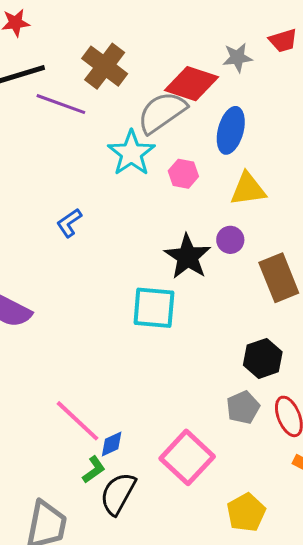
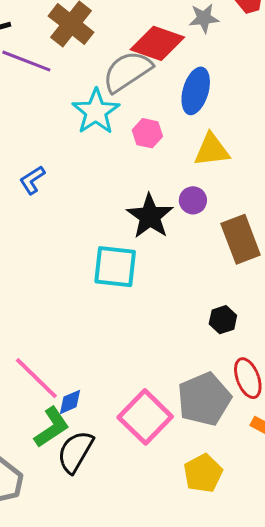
black hexagon: (263, 358) -> (223, 320), size x0.7
gray pentagon: (243, 407) -> (204, 399), moved, size x1.6
green L-shape: (94, 470) -> (52, 427), size x1.5

